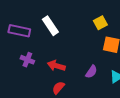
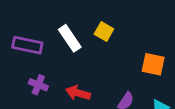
yellow square: (100, 23) -> (104, 31), moved, turned -32

